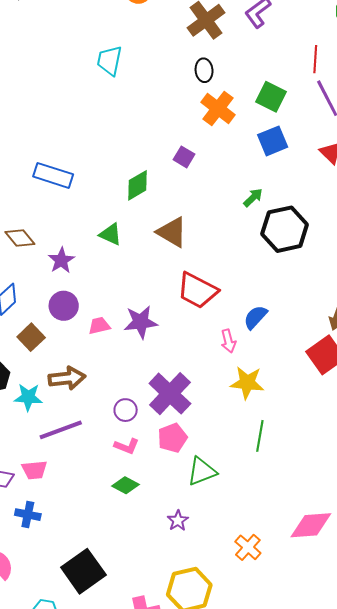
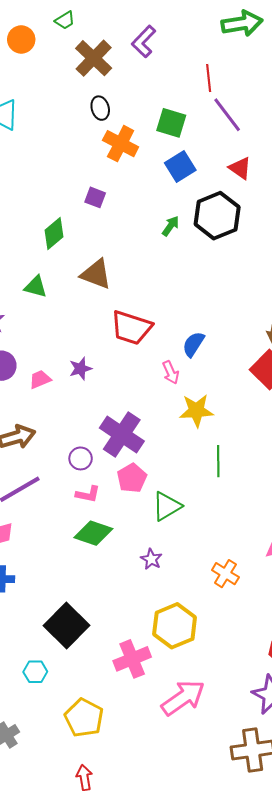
black hexagon: (285, 229) -> (217, 216), moved
purple star: (141, 322) -> (80, 369), size x0.7
green diamond: (125, 485) -> (93, 533), size x1.4

